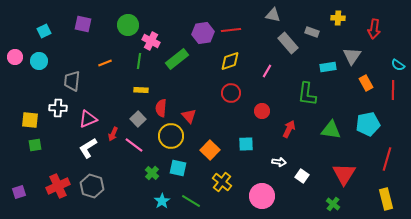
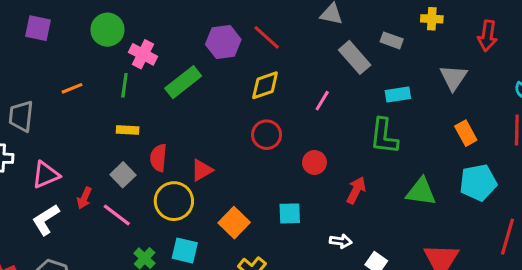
red line: (231, 30) -> (267, 37), turned 48
cyan rectangle: (328, 67) -> (398, 95), moved
orange rectangle: (366, 83) -> (466, 133), moved
red triangle: (189, 116) -> (202, 170), turned 42

